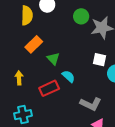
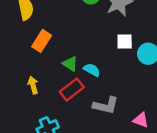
green triangle: (53, 59) -> (70, 64), moved
gray L-shape: (91, 104) -> (106, 105), moved

